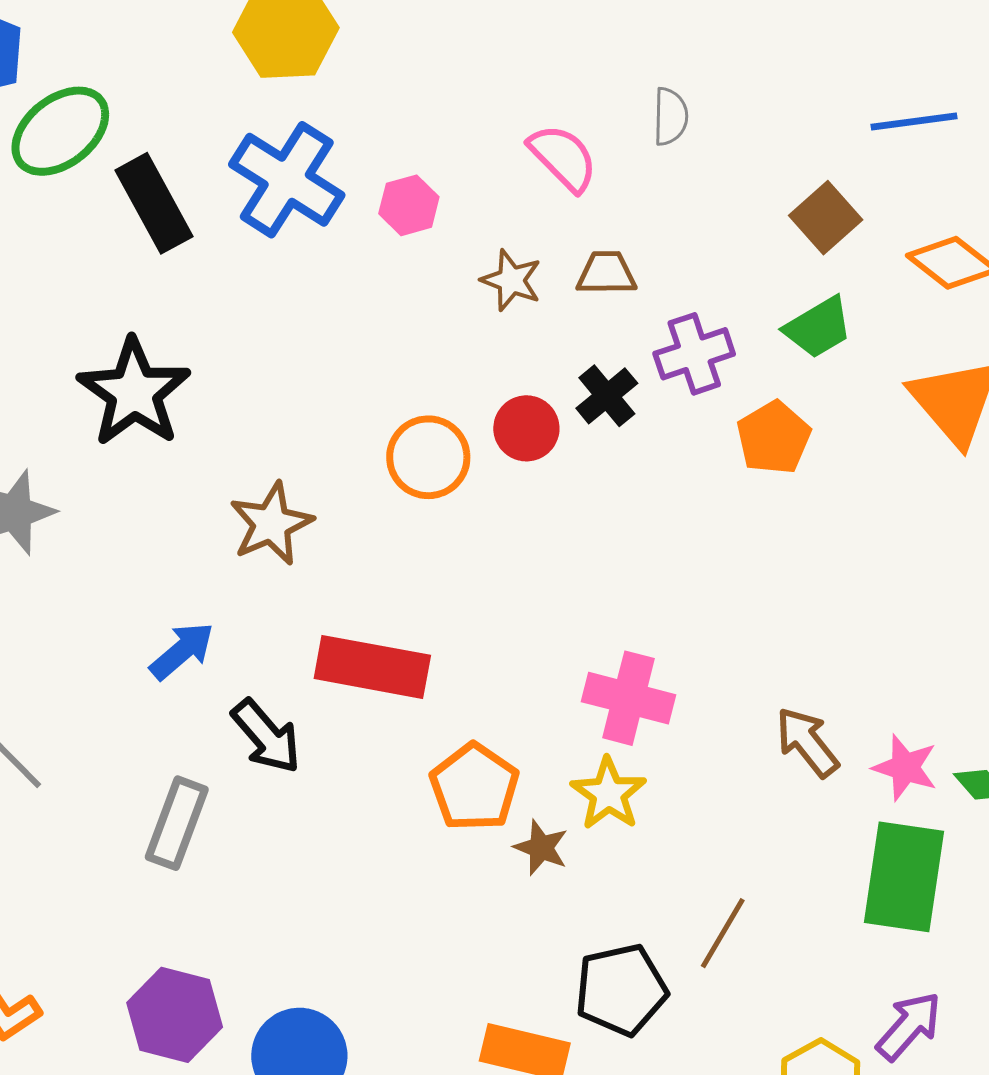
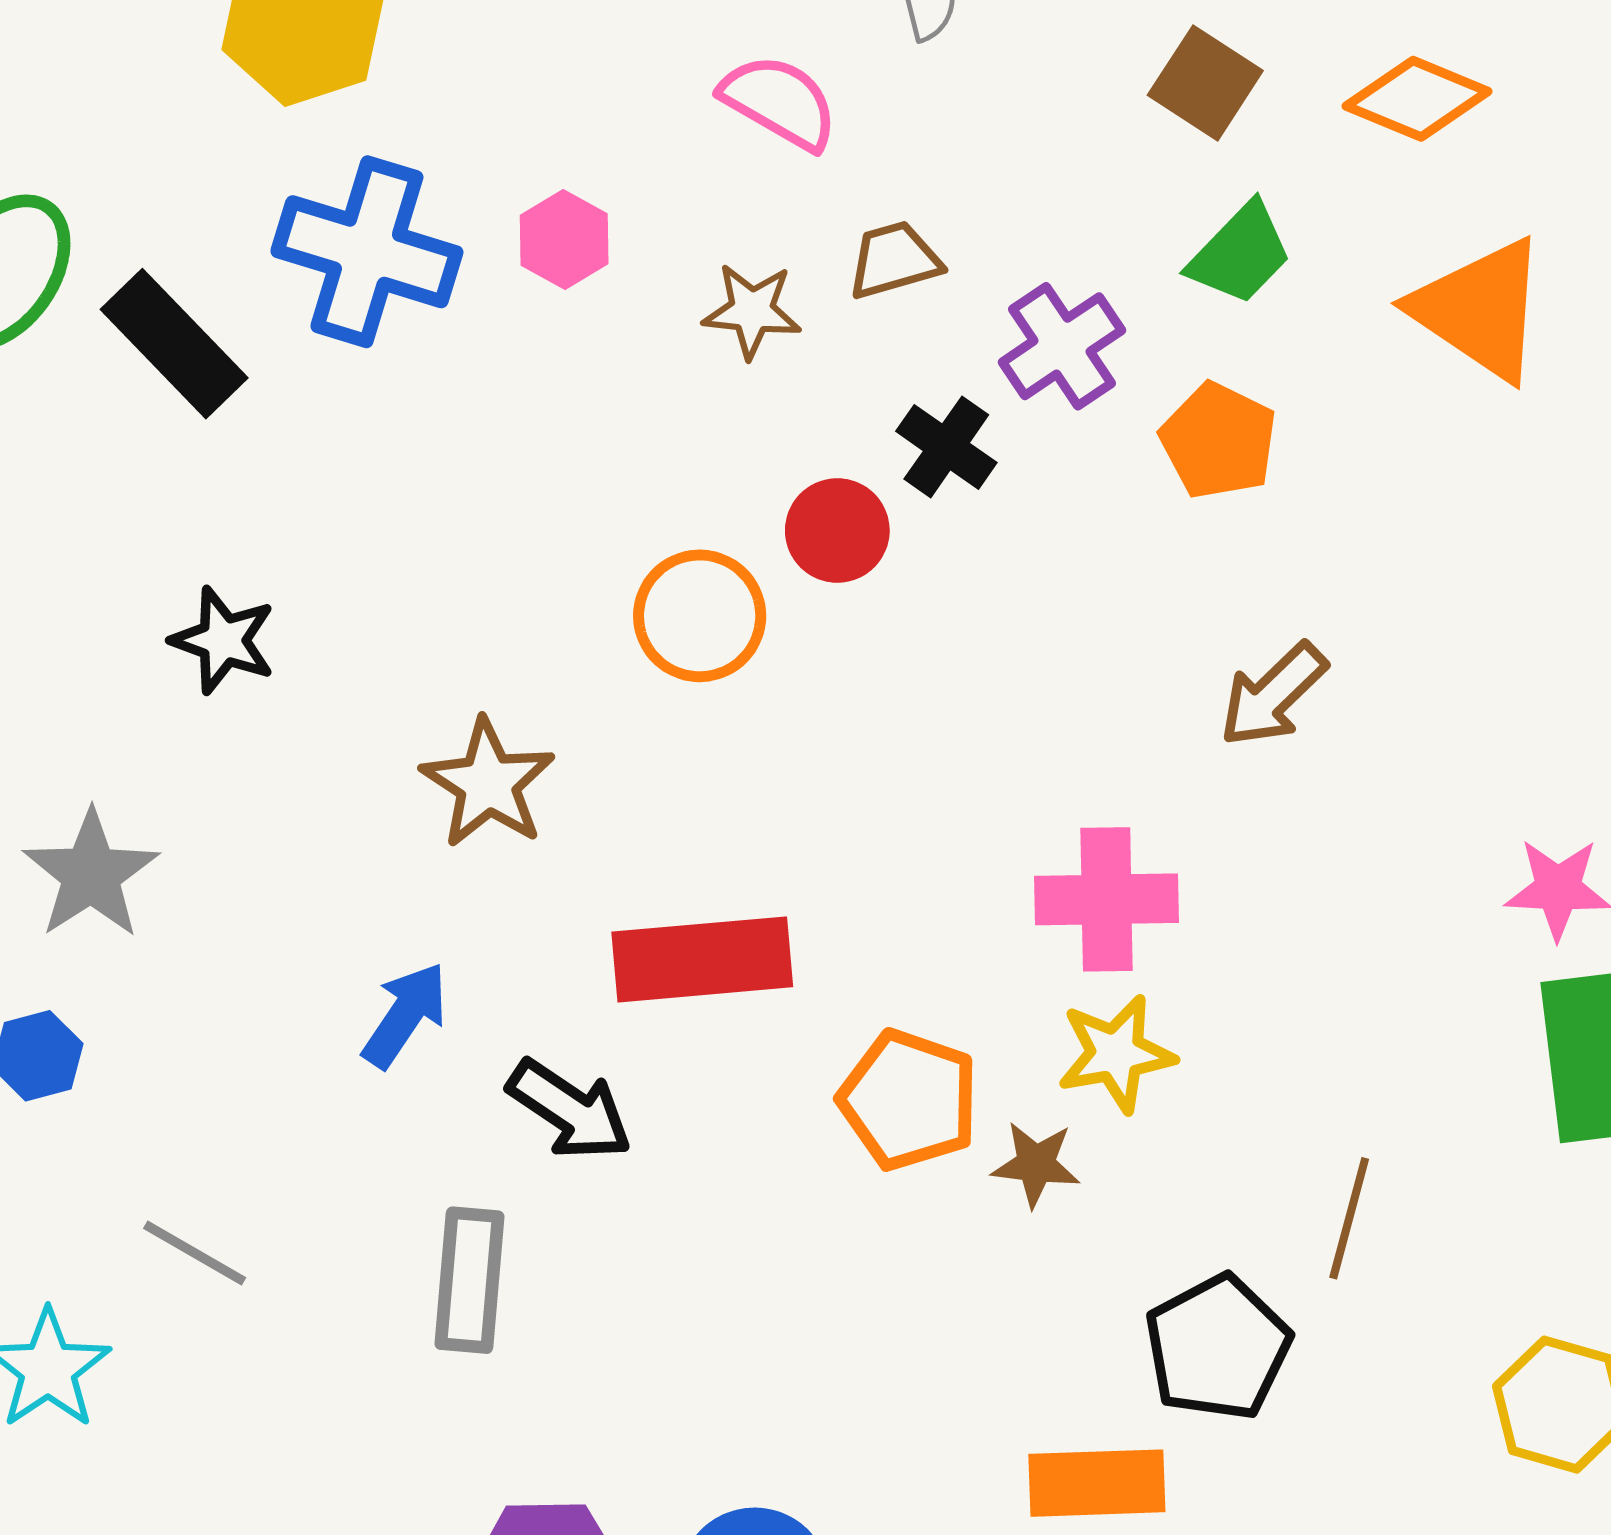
black star: (134, 392) -> (223, 640), size x0.6
brown arrow: (807, 742) -> (1273, 695), moved, turned -80
yellow star: (608, 794) -> (1116, 1054), turned -30

